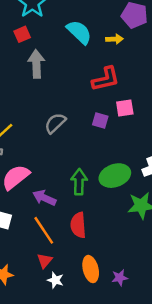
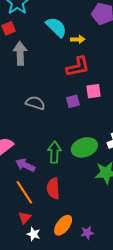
yellow arrow: (114, 39) -> (78, 39), moved
purple square: (100, 121) -> (73, 101), turned -32
gray semicircle: (55, 123) -> (35, 103), turned 60
orange ellipse: (91, 269) -> (63, 225), turned 50

